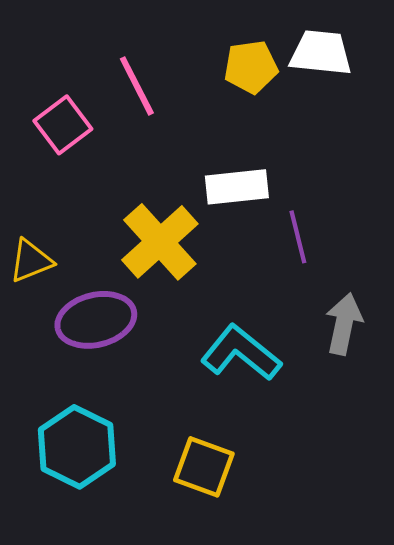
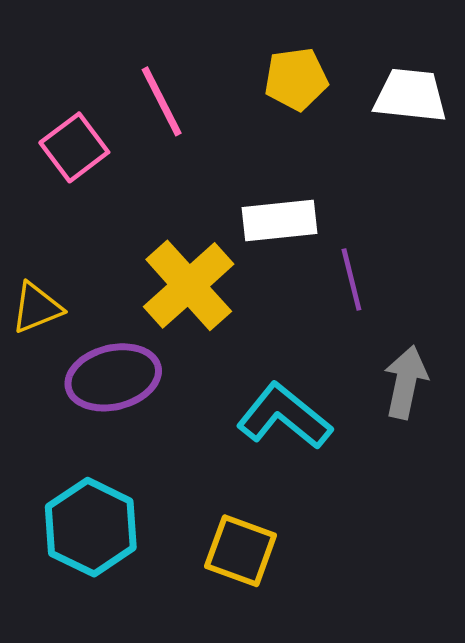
white trapezoid: (321, 53) -> (410, 96), moved

